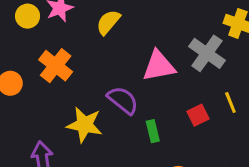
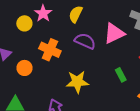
purple semicircle: (123, 100) -> (85, 41), moved

